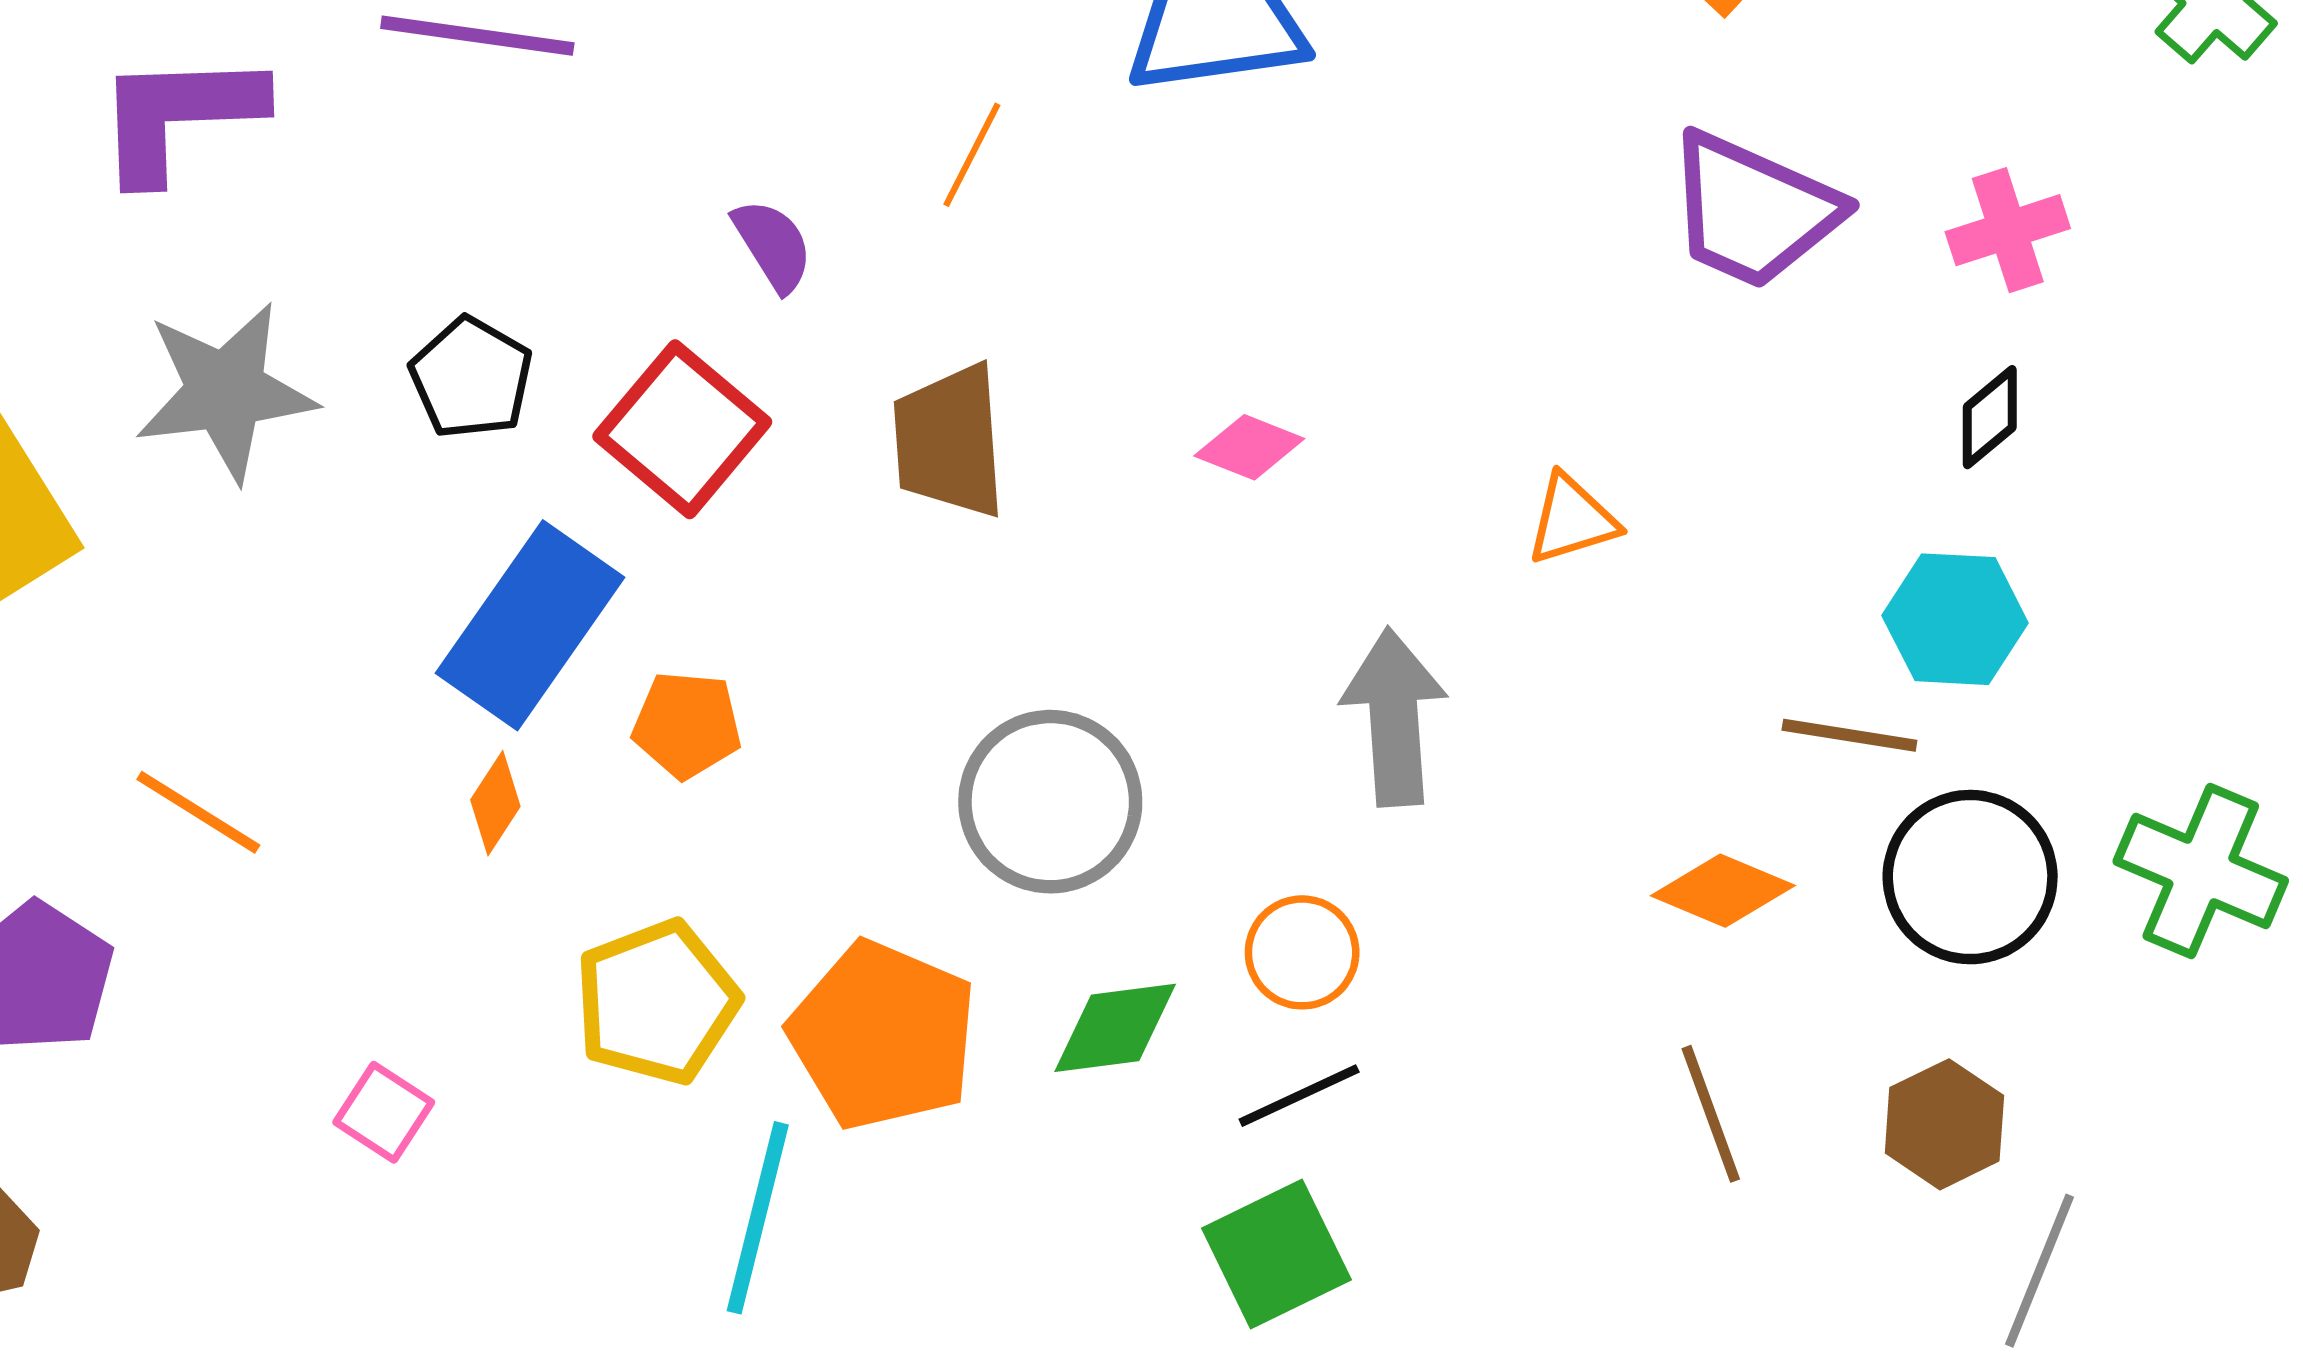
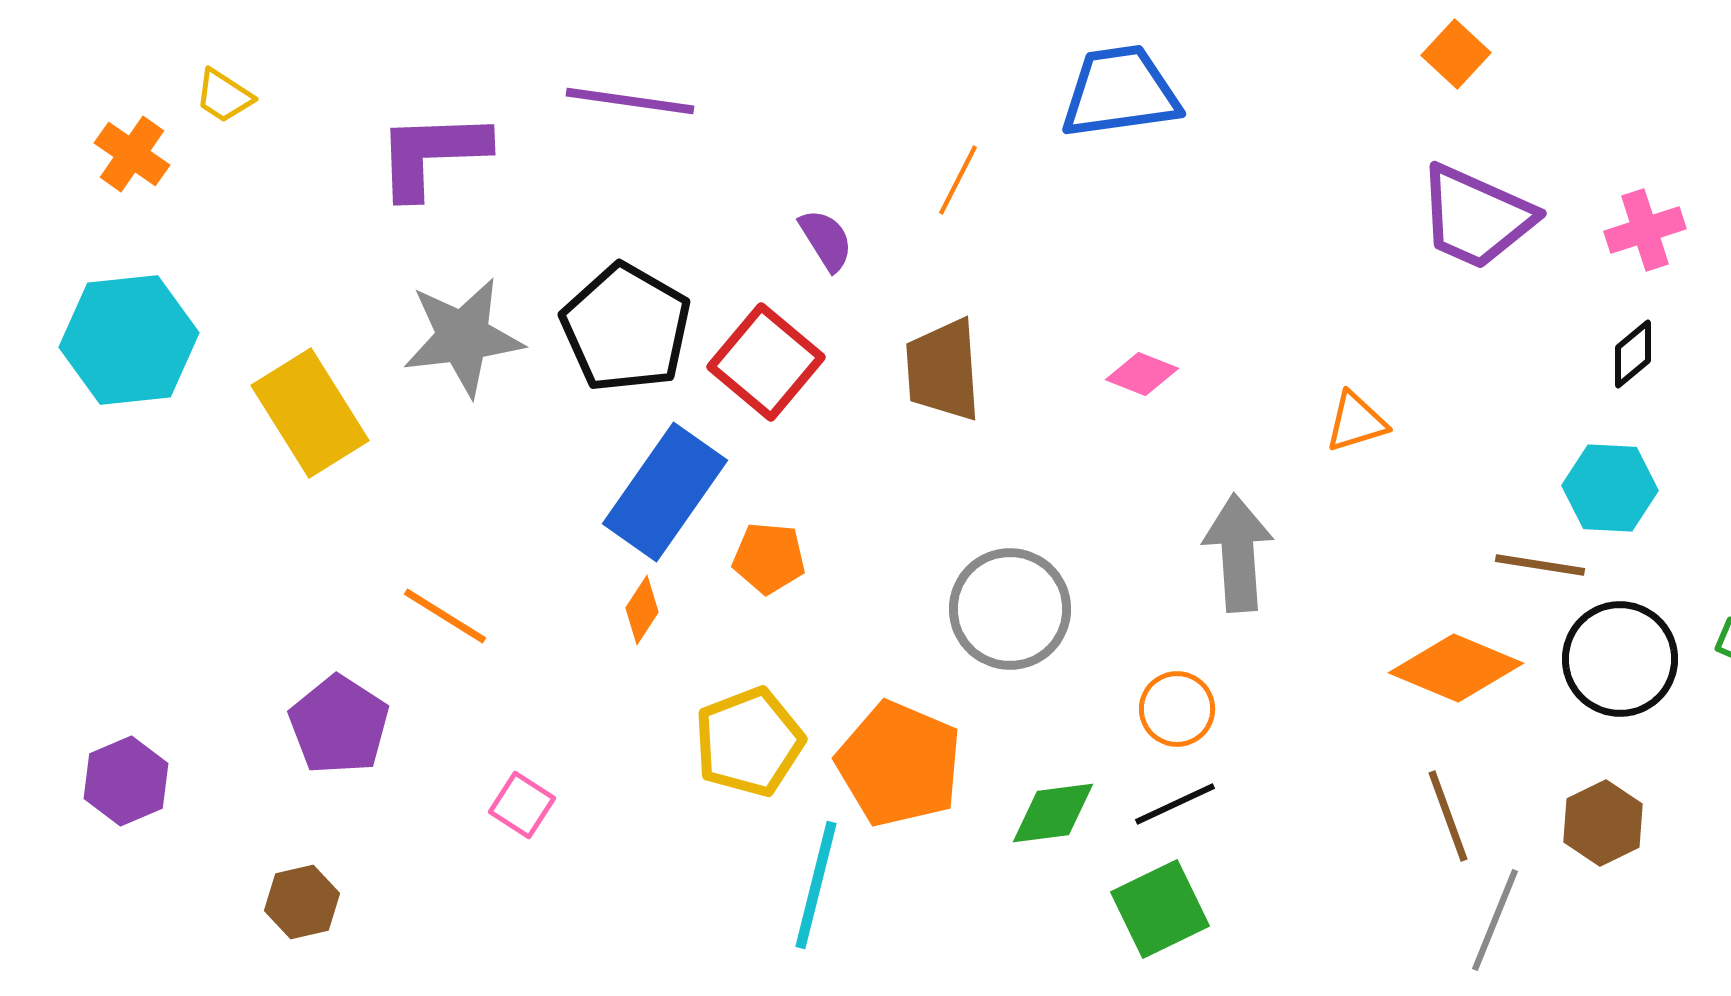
black pentagon: (471, 378) -> (626, 328), size x1.6
orange diamond: (1723, 891) -> (1456, 668), size x1.4
green diamond: (1115, 1028) -> (1053, 813), moved
pink square: (384, 1112) -> (522, 805), moved
gray line: (2039, 1271) -> (1495, 920), moved

